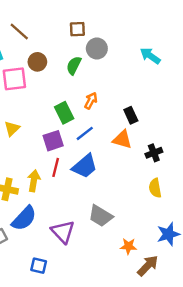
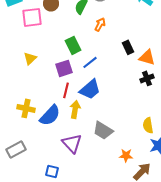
orange arrow: (91, 101) -> (100, 24), moved
orange triangle: (122, 139) -> (147, 57), moved
yellow arrow: (34, 181) -> (75, 109), moved
yellow semicircle: (155, 188) -> (148, 125), moved
blue semicircle: (24, 218) -> (50, 115), moved

